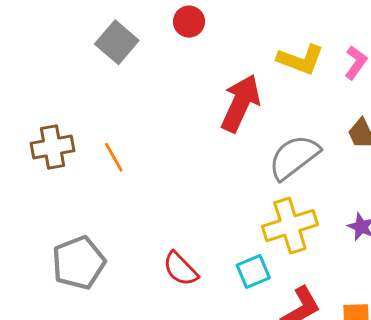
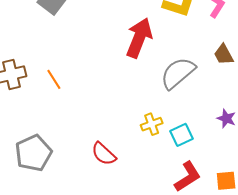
yellow cross: (290, 226) -> (152, 124), moved, size x0.6
cyan square: (253, 272) -> (181, 135), moved

